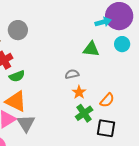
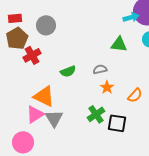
green semicircle: (17, 76) -> (68, 71), moved
green cross: (84, 113) -> (96, 114), moved
black square: (106, 128) -> (117, 123), moved

